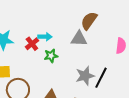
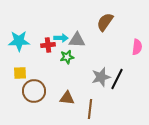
gray triangle: (79, 39) -> (77, 40), moved
red cross: (32, 44) -> (48, 45), turned 32

